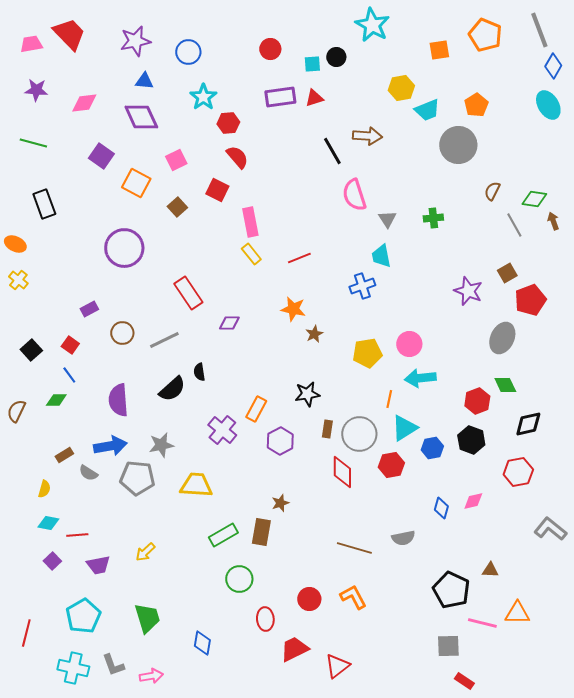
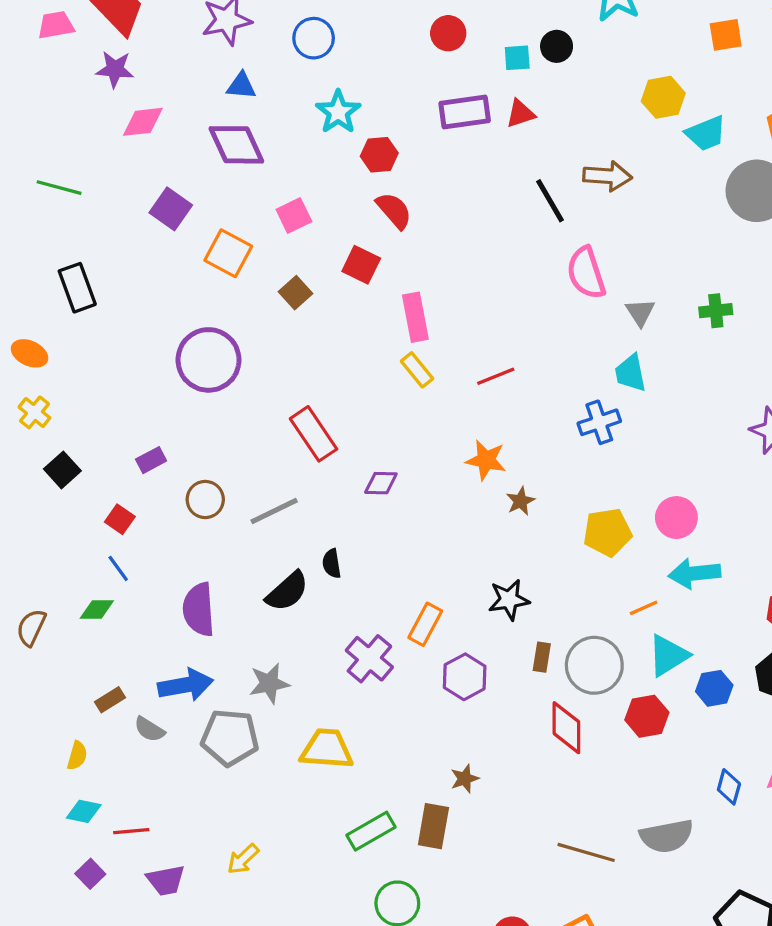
purple star: (36, 90) -> (115, 69), moved
black square: (31, 350) -> (62, 470), moved
orange line: (389, 399) -> (644, 608), turned 54
gray semicircle: (403, 538) -> (667, 836), size x1.4

